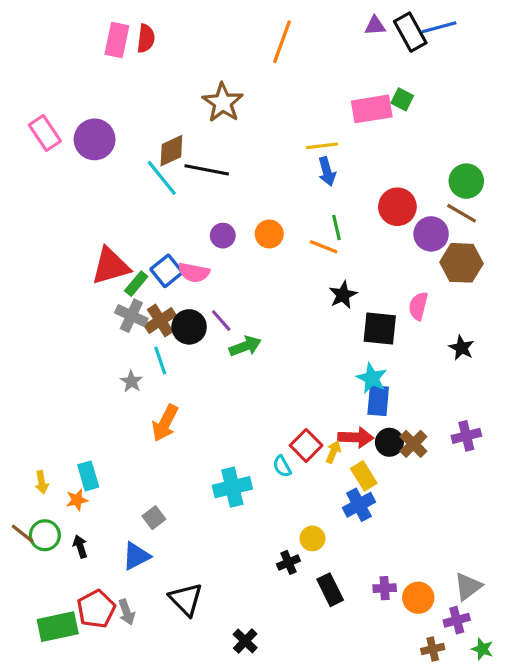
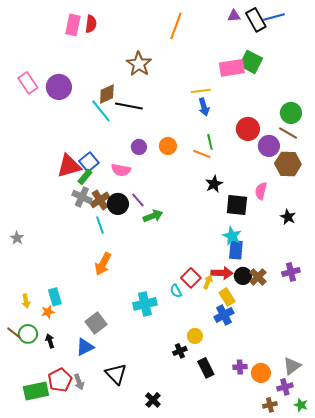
green square: (402, 99) -> (251, 62), size x1.6
blue square: (167, 271) -> (89, 162), moved
gray star: (131, 381) -> (17, 238), moved
gray square: (154, 518) -> (96, 323), size x1.5

